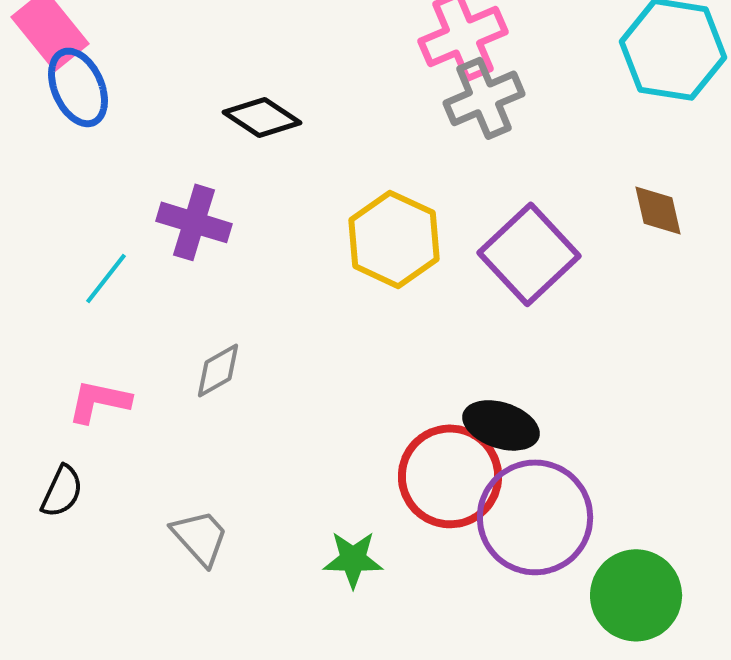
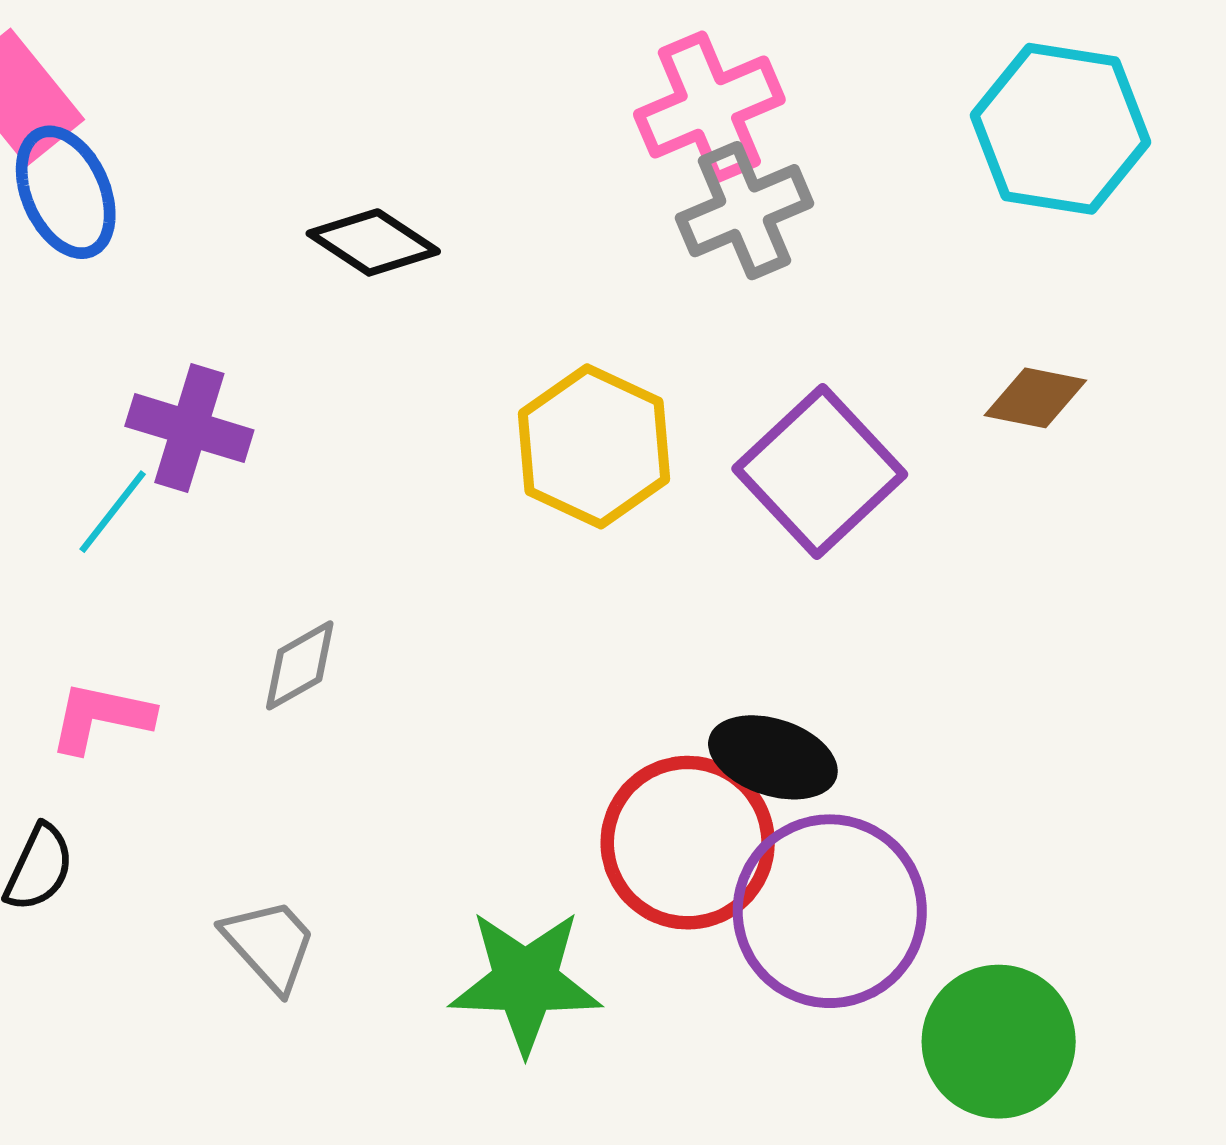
brown diamond: (658, 210) -> (1035, 398), turned -66
purple cross: (194, 222) -> (189, 428), moved
green star: (353, 559) -> (525, 981), size x1.5

